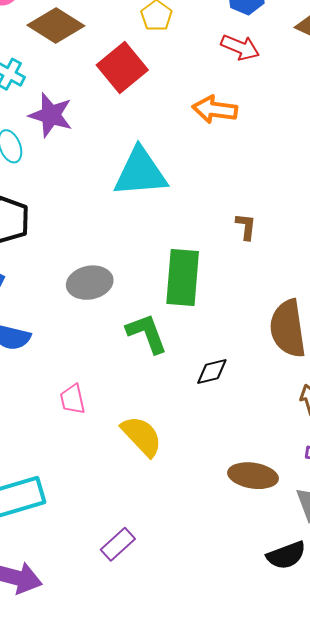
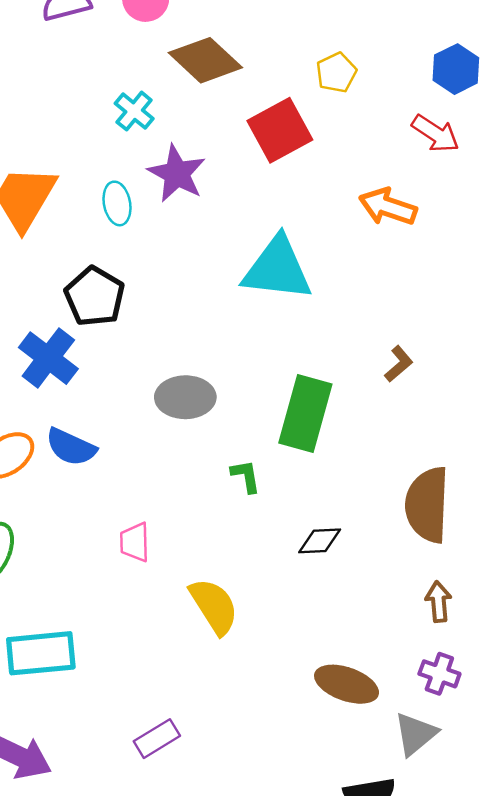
brown L-shape: (246, 226) -> (399, 364), turned 32
green L-shape: (147, 333) -> (246, 476), size x0.6

